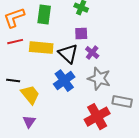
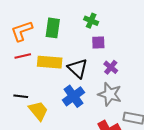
purple square: (81, 34) -> (98, 42), moved
purple cross: (92, 53) -> (111, 67), moved

